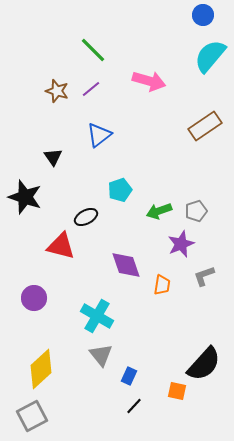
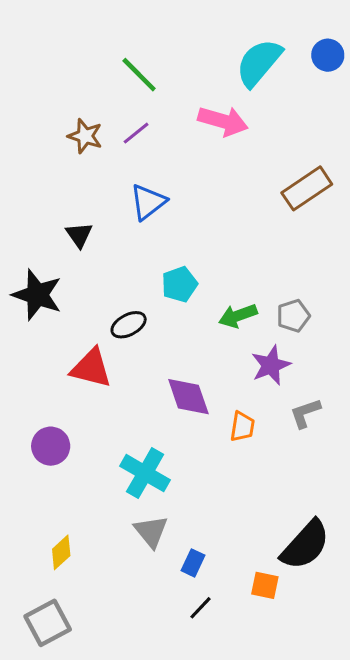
blue circle: (203, 15) -> (328, 55), moved
cyan semicircle: (210, 56) -> (259, 63), moved
yellow diamond: (41, 369) -> (61, 552), size x0.6

